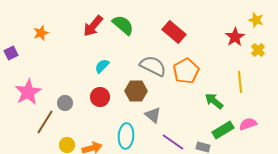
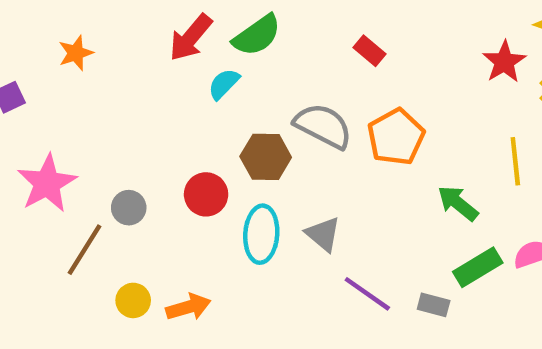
green semicircle: (123, 25) -> (257, 35), turned 105
red rectangle: (174, 32) -> (369, 51), size x0.6
cyan semicircle: (102, 66) -> (224, 84), moved
brown hexagon: (136, 91) -> (266, 157), moved
cyan ellipse: (126, 136) -> (261, 234), moved

